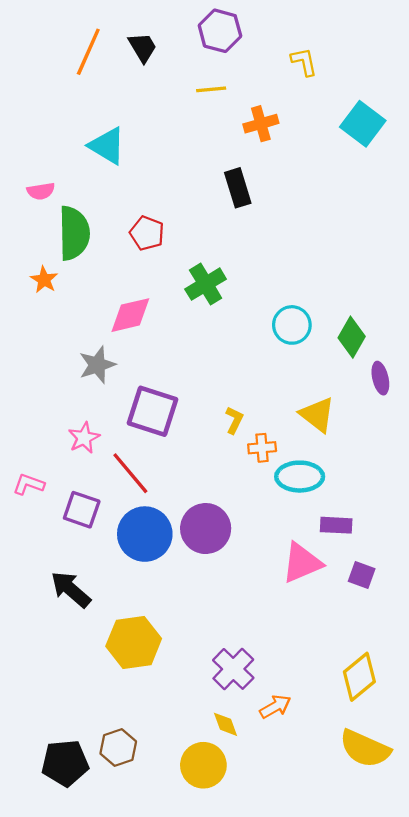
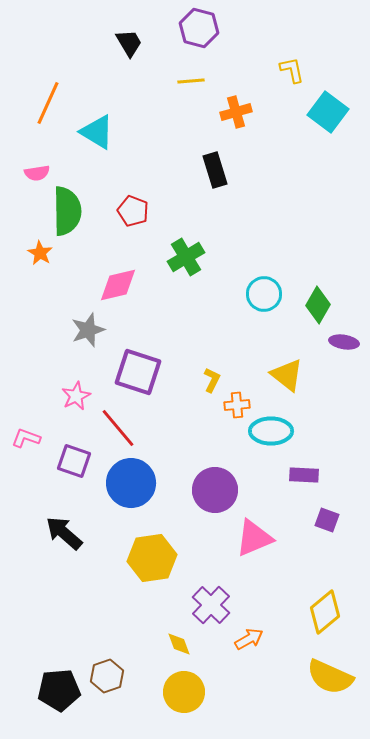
orange line: (88, 52) -> (48, 103), moved
yellow L-shape: (304, 62) -> (292, 70), moved
purple ellipse: (380, 378) -> (344, 342), turned -68
purple circle: (206, 529) -> (215, 490), moved
pink triangle: (302, 563) -> (254, 538), moved
yellow hexagon: (134, 642) -> (152, 558), moved
yellow diamond: (226, 724) -> (179, 644), moved

